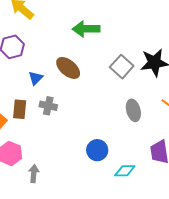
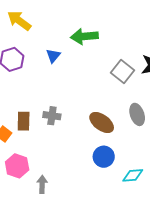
brown ellipse: (68, 68) -> (102, 122), moved
blue triangle: (36, 78) -> (53, 56), moved

